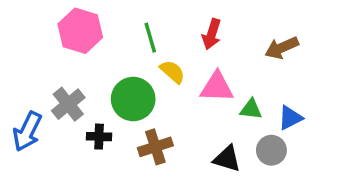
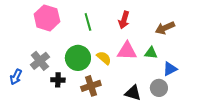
yellow semicircle: (172, 72) -> (104, 58), moved
green triangle: (251, 109) -> (151, 53), moved
blue arrow: (27, 131) -> (16, 77), size x0.7

